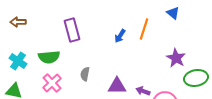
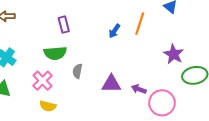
purple rectangle: (72, 30) -> (64, 25), size x0.7
green semicircle: (49, 57) -> (55, 53), moved

